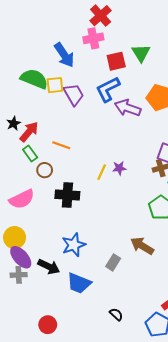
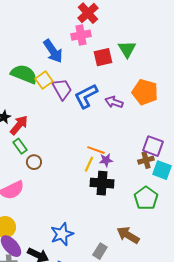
yellow square: (55, 85) -> (44, 80), turned -30
blue L-shape: (108, 89) -> (86, 96), moved
purple arrow: (128, 108) -> (114, 102), size x0.7
orange line: (61, 145) -> (96, 150), moved
black cross: (67, 195) -> (102, 183), moved

